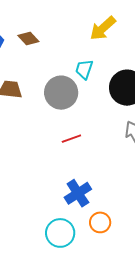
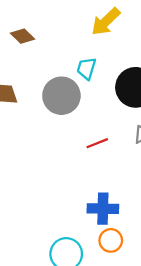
red line: (71, 139) -> (97, 143), moved
blue cross: (78, 193) -> (103, 209), moved, turned 36

